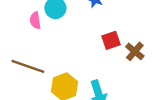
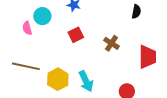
red square: (111, 40) -> (76, 35), moved

